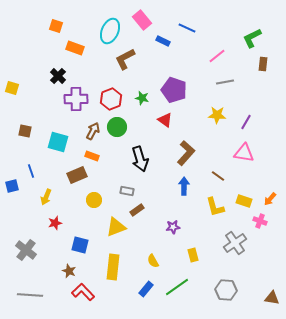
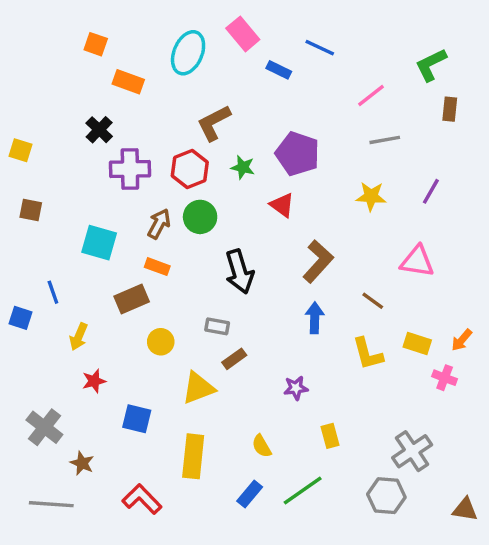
brown L-shape: (125, 59) -> (214, 123), moved
purple line: (246, 122) -> (431, 191), moved
brown square: (25, 131) -> (31, 210), moved
blue square: (12, 186) -> (20, 318), turned 32
gray cross: (235, 243) -> (412, 451), moved
brown star: (69, 271) -> (82, 463), moved

